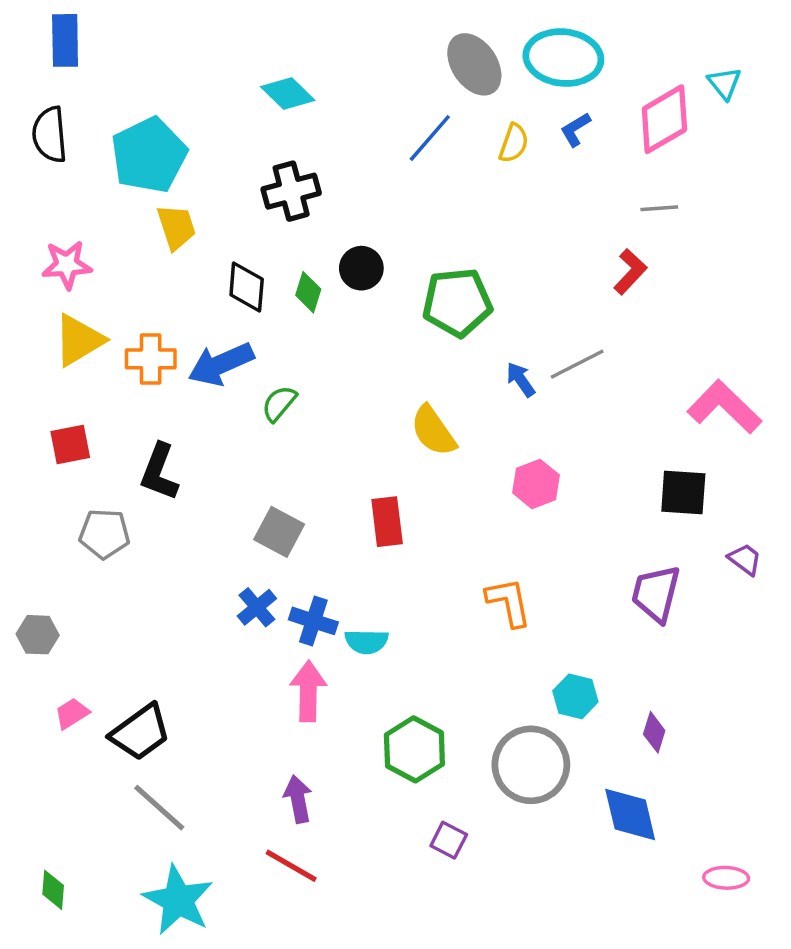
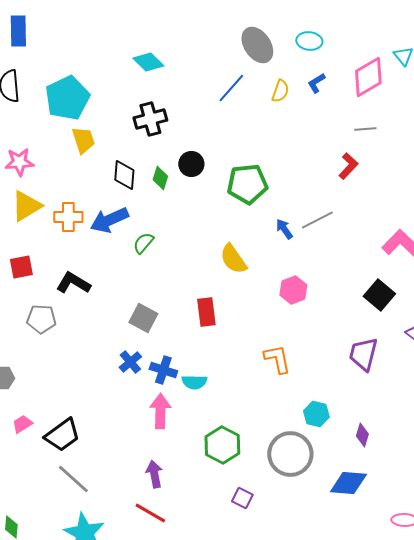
cyan ellipse: (563, 58) -> (309, 41), size x0.6
black L-shape: (159, 472) -> (73, 283), turned 100
black square: (683, 493) -> (379, 295), turned 36
blue diamond: (630, 814) -> (348, 483), turned -72

